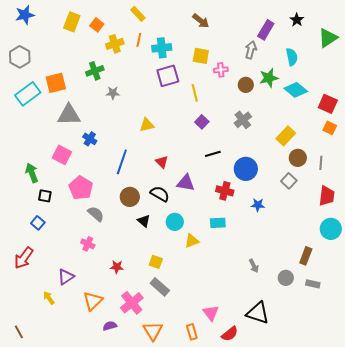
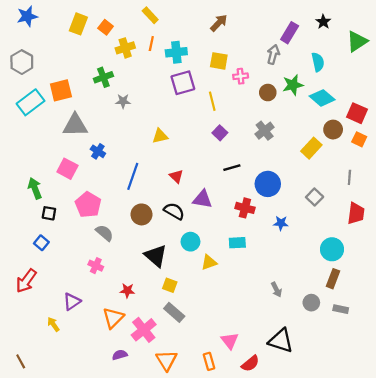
brown arrow: (201, 21) -> (219, 23), turned -84
brown circle: (298, 158) -> (333, 130), moved
black triangle: (144, 221) -> (156, 256), moved, size x1.6
cyan circle: (331, 229) -> (332, 249), moved
orange triangle: (93, 301) -> (113, 318), moved

